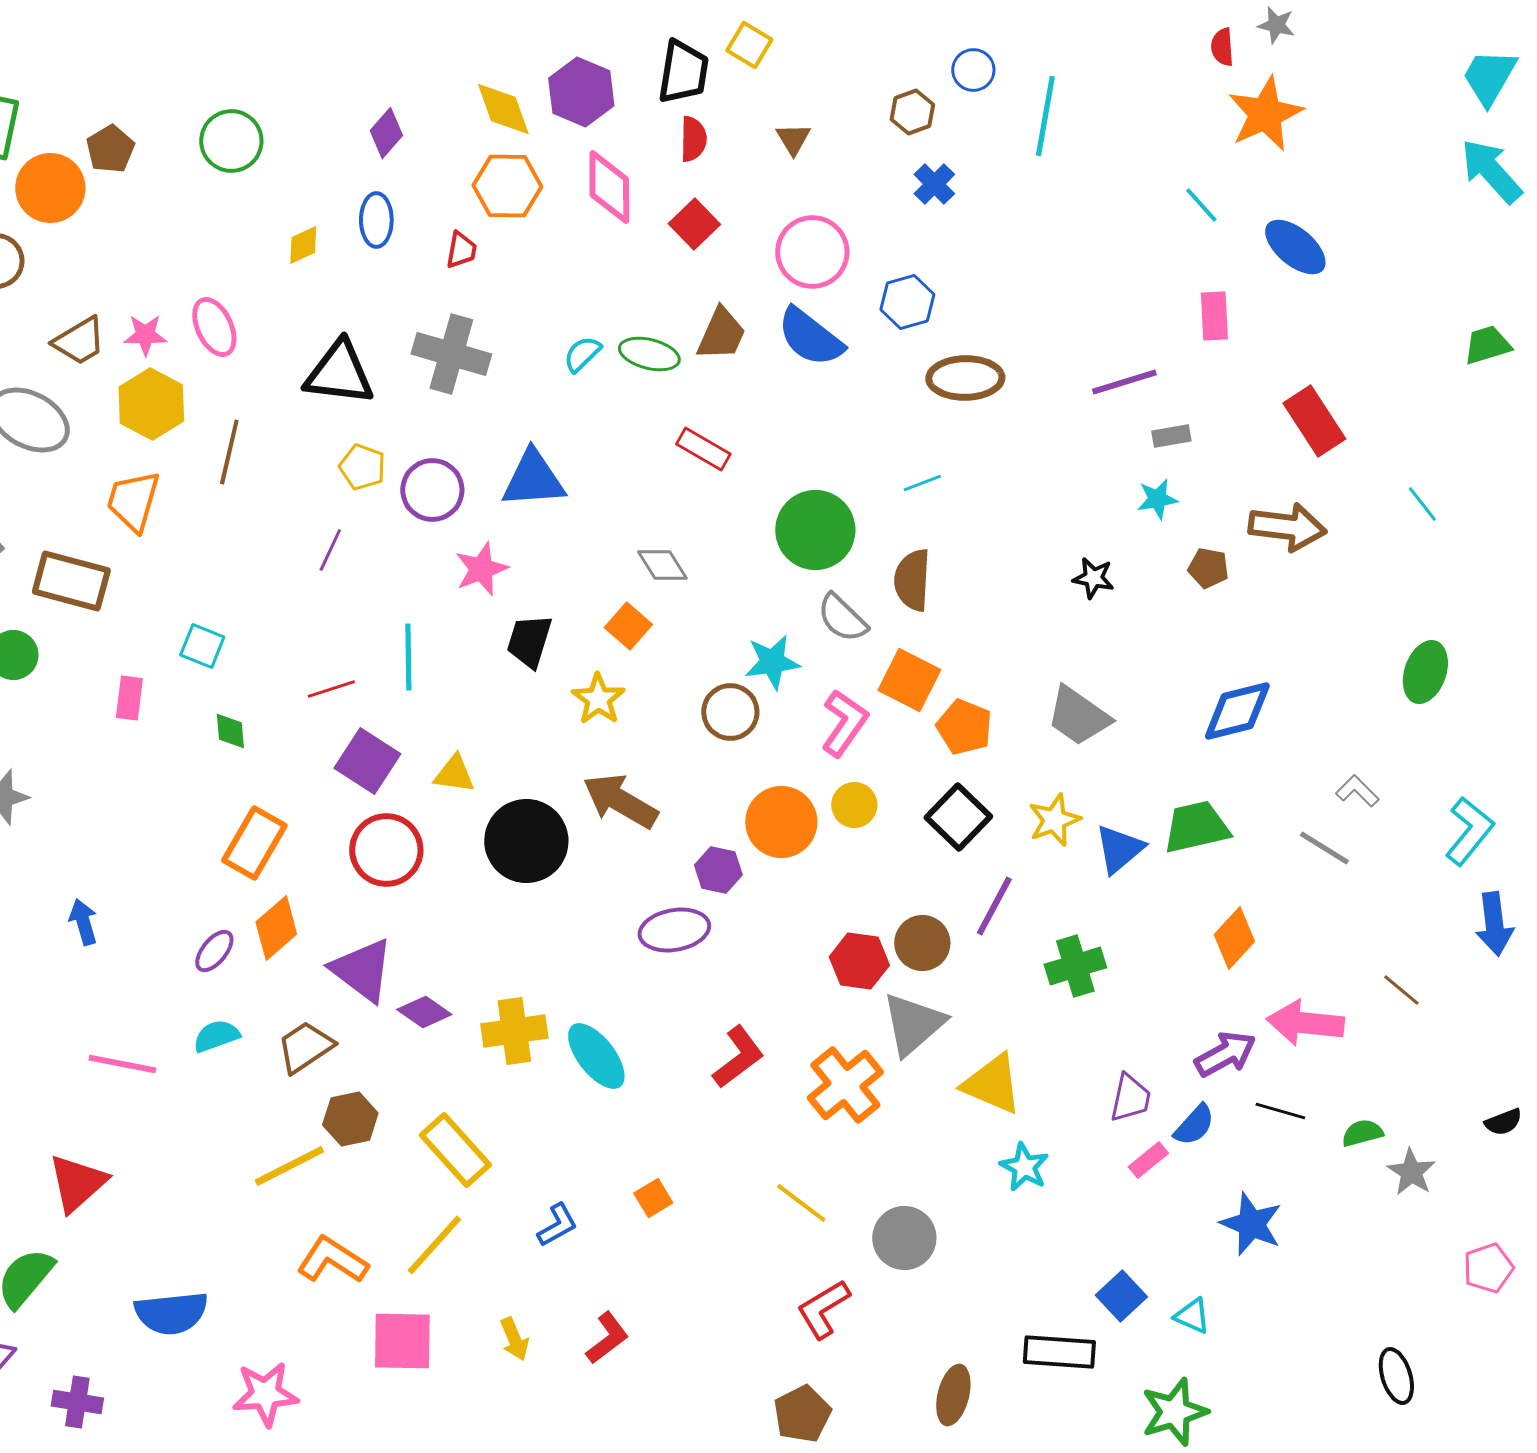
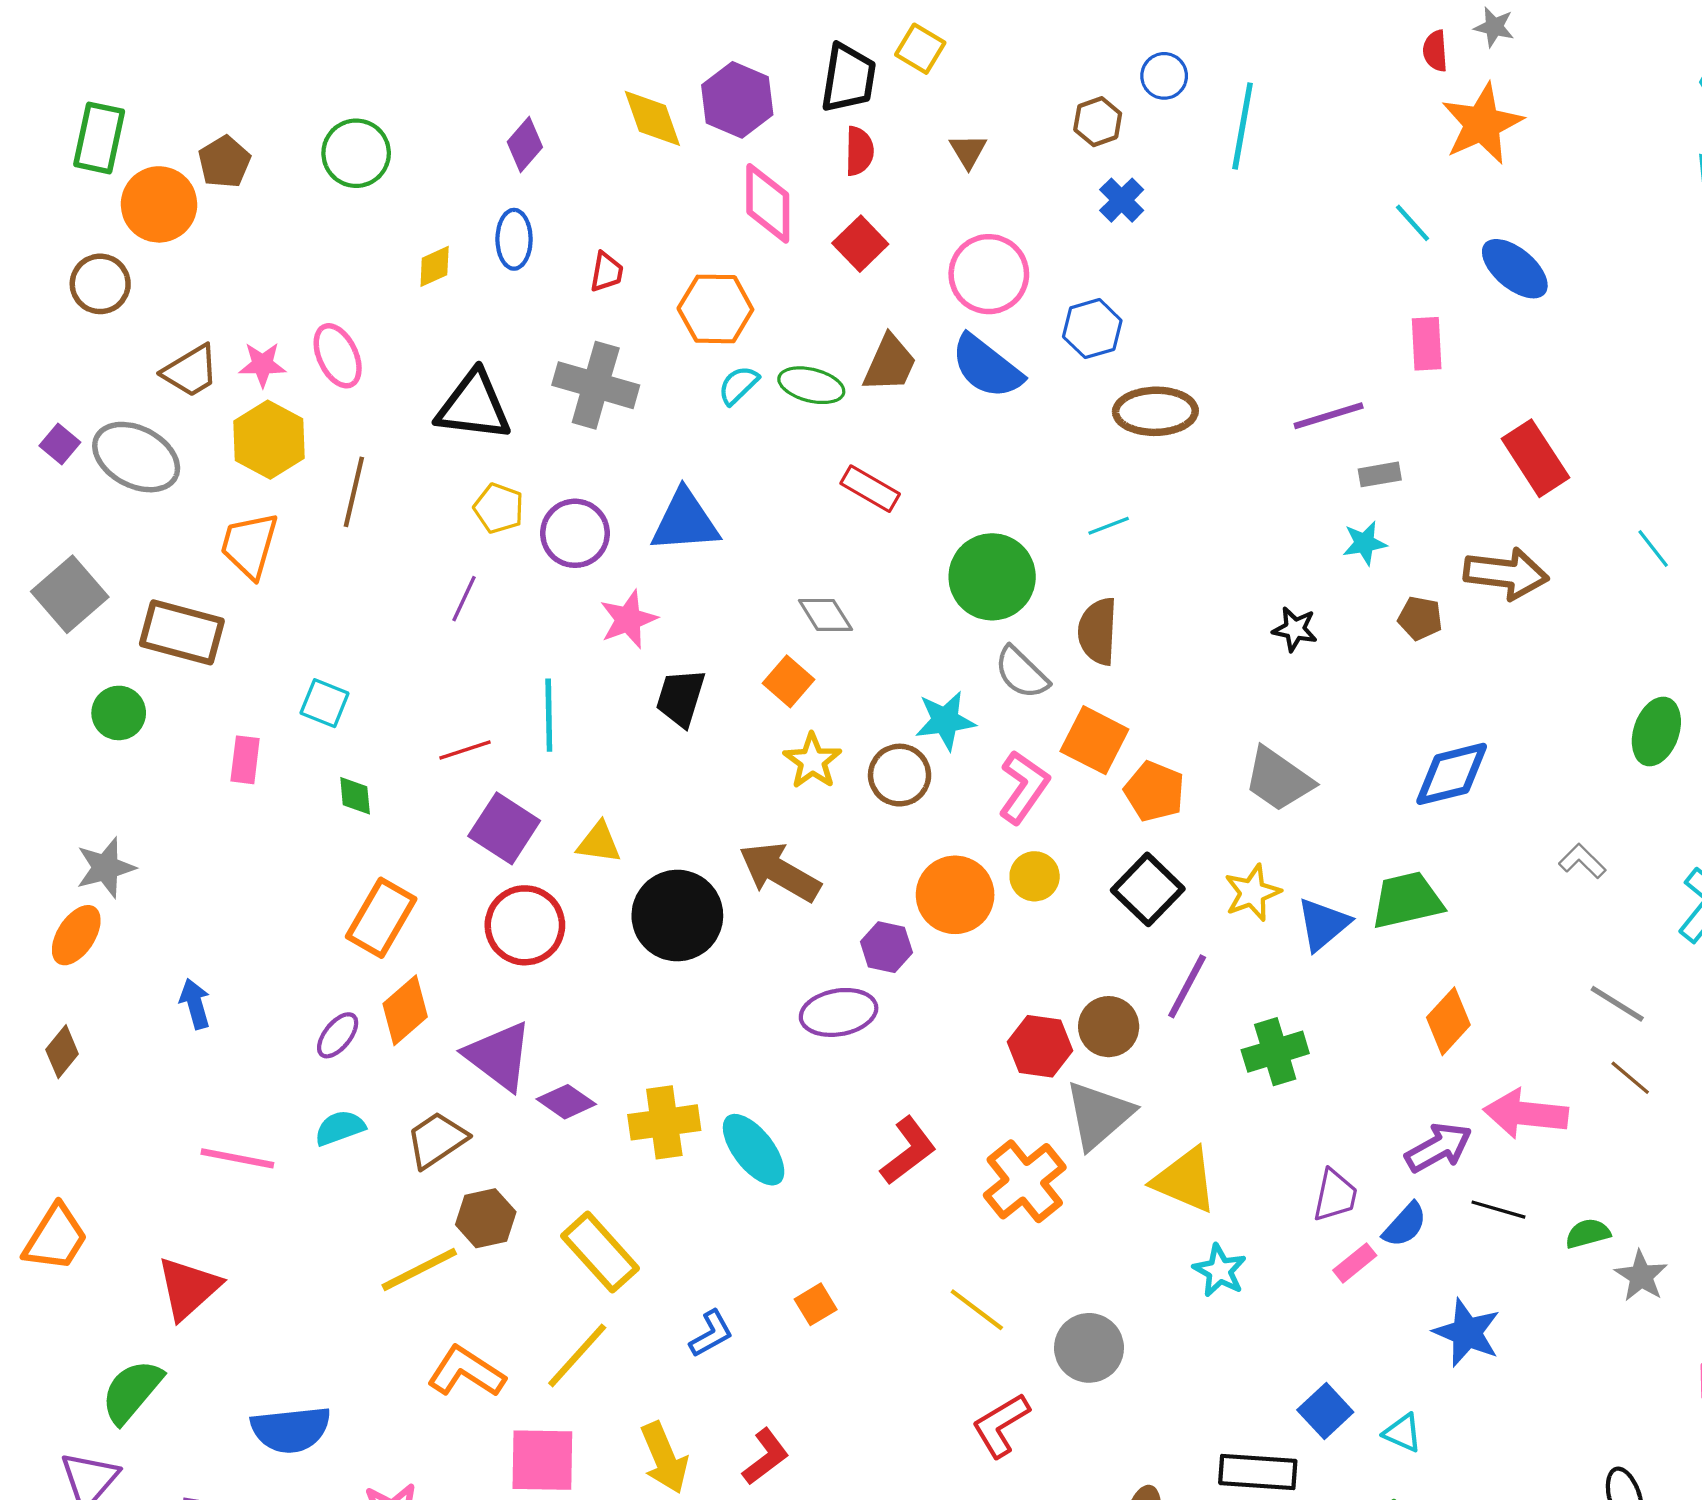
orange hexagon: (507, 186) -> (715, 309), moved
yellow star: (598, 699) -> (812, 761), moved
gray line: (1324, 848) -> (1617, 1004), moved
yellow arrow: (514, 1339) -> (664, 1458), size x1.5

